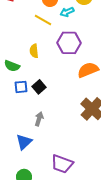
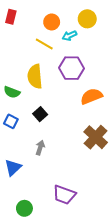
yellow semicircle: (34, 51) -> (35, 76), size x1.6
blue square: (21, 87) -> (11, 121), moved, turned 32
blue triangle: (24, 142) -> (13, 167), moved

